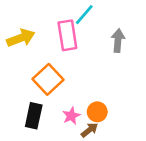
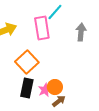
orange circle: (97, 112) -> (55, 87), moved
black rectangle: (34, 116) -> (27, 88), moved

